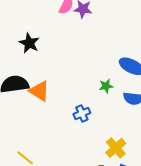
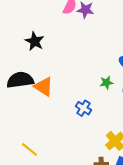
blue cross: (82, 114) -> (83, 108), turned -35

